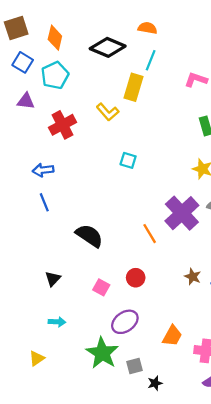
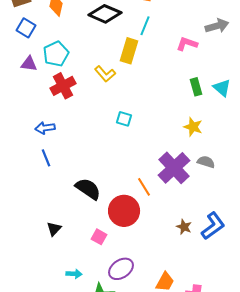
cyan pentagon: (55, 75) -> (56, 54), moved
red circle: (136, 278) -> (124, 211), moved, size x1.8
cyan arrow: (57, 322) -> (74, 274), moved

